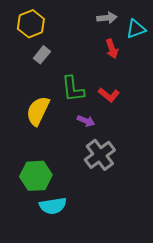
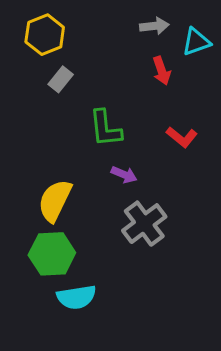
red L-shape: (109, 95) -> (182, 137), moved
yellow semicircle: (38, 111) -> (55, 201), moved

